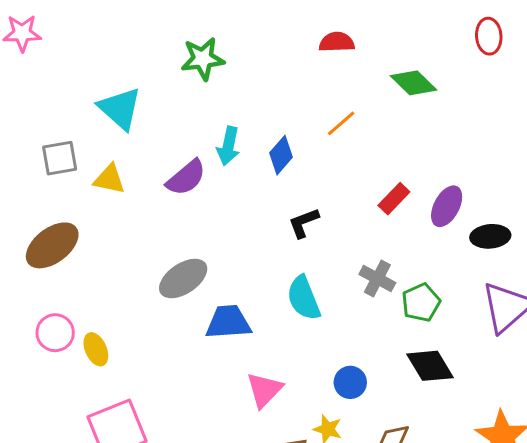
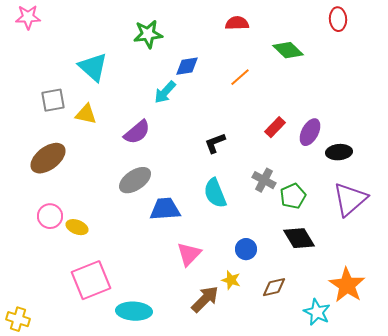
cyan arrow: (228, 146) -> (165, 92), turned 30
blue diamond: (281, 155) -> (187, 66), moved, turned 40
purple semicircle: (186, 178) -> (137, 132), moved
yellow ellipse: (96, 349) -> (77, 227), turned -45

